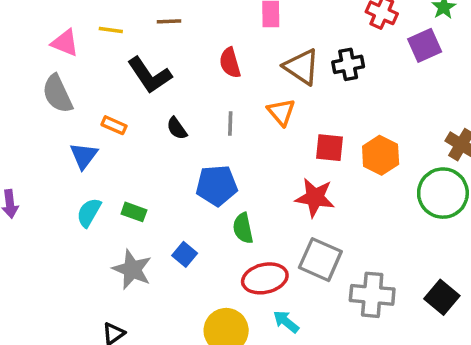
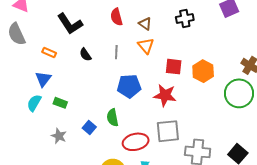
brown triangle: (302, 67) -> (145, 24), moved, size x0.6
blue triangle: (84, 156) -> (43, 79), moved
blue pentagon: (217, 185) -> (129, 86), moved
green semicircle: (243, 228) -> (113, 118), moved
gray square: (320, 260) -> (168, 131), turned -30
gray star: (132, 269) -> (59, 136), size x0.7

